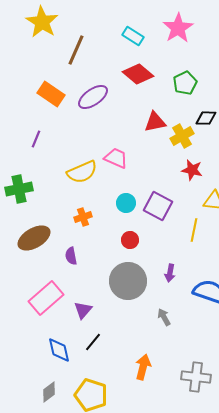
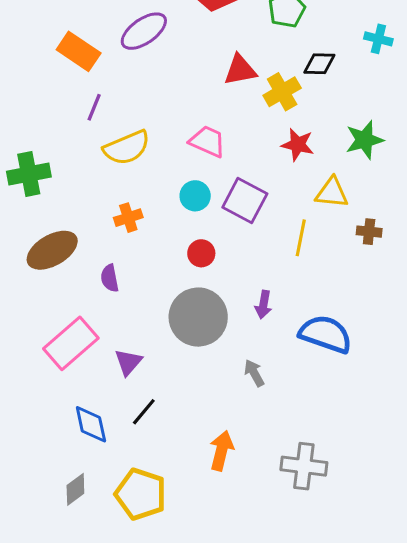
orange rectangle: (51, 94) -> (79, 51), moved
purple line: (36, 139) -> (94, 107), moved
pink trapezoid: (116, 158) -> (208, 141), moved

